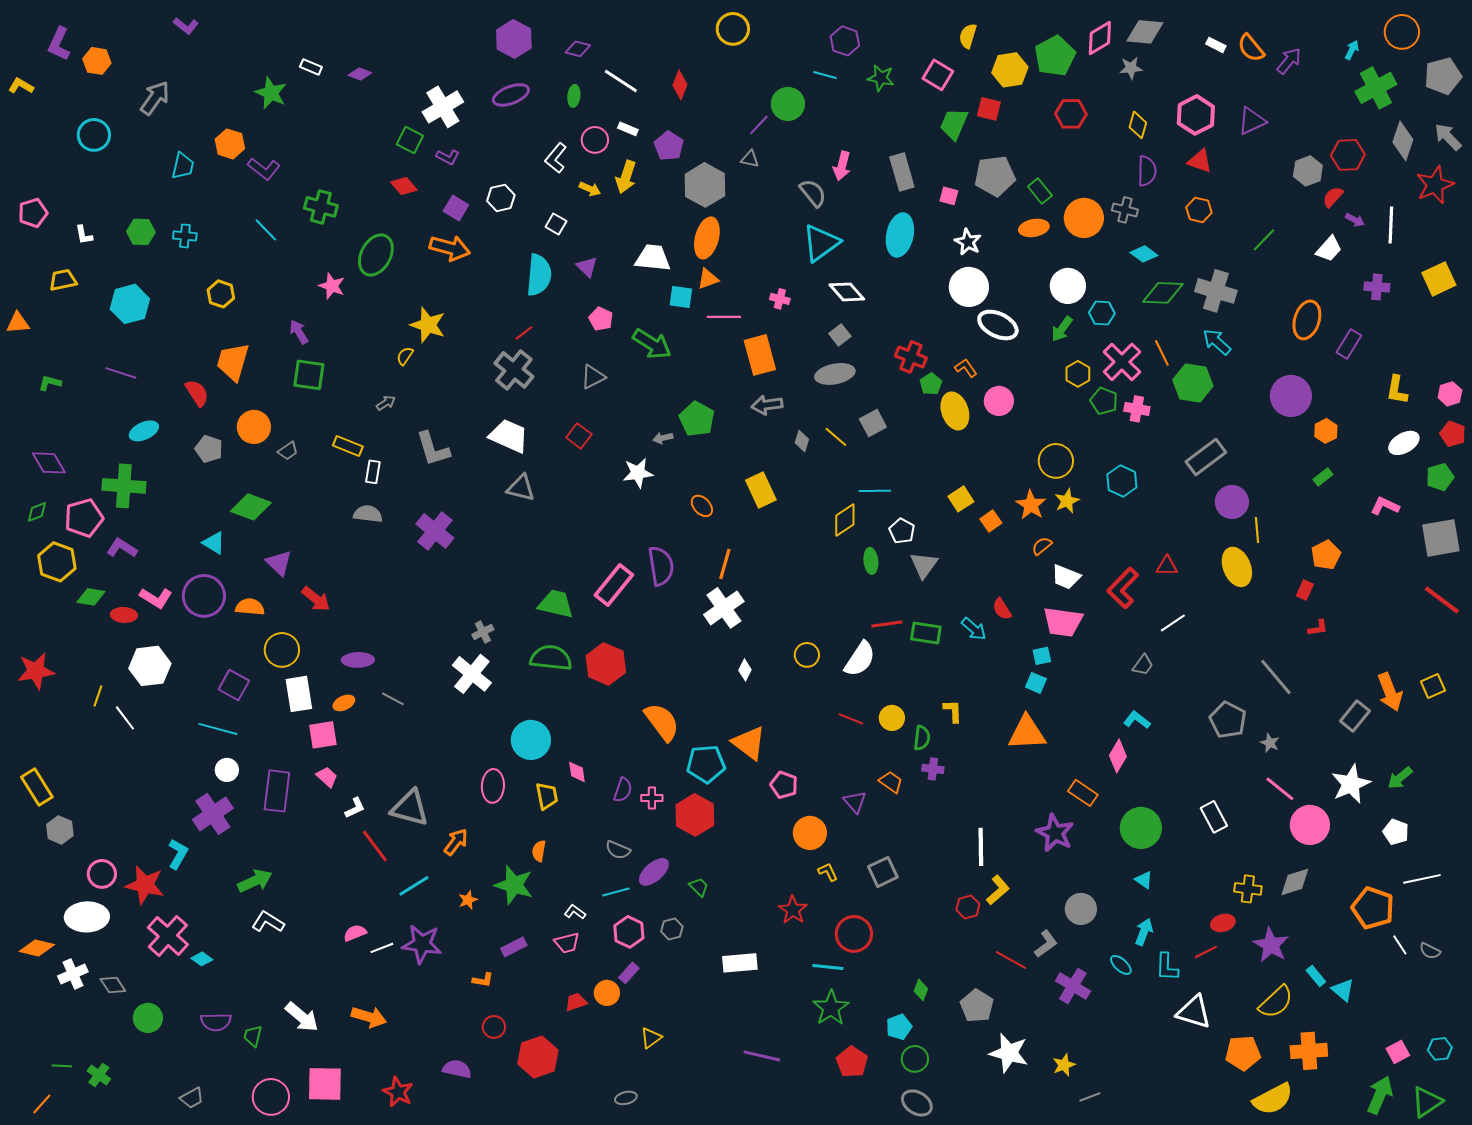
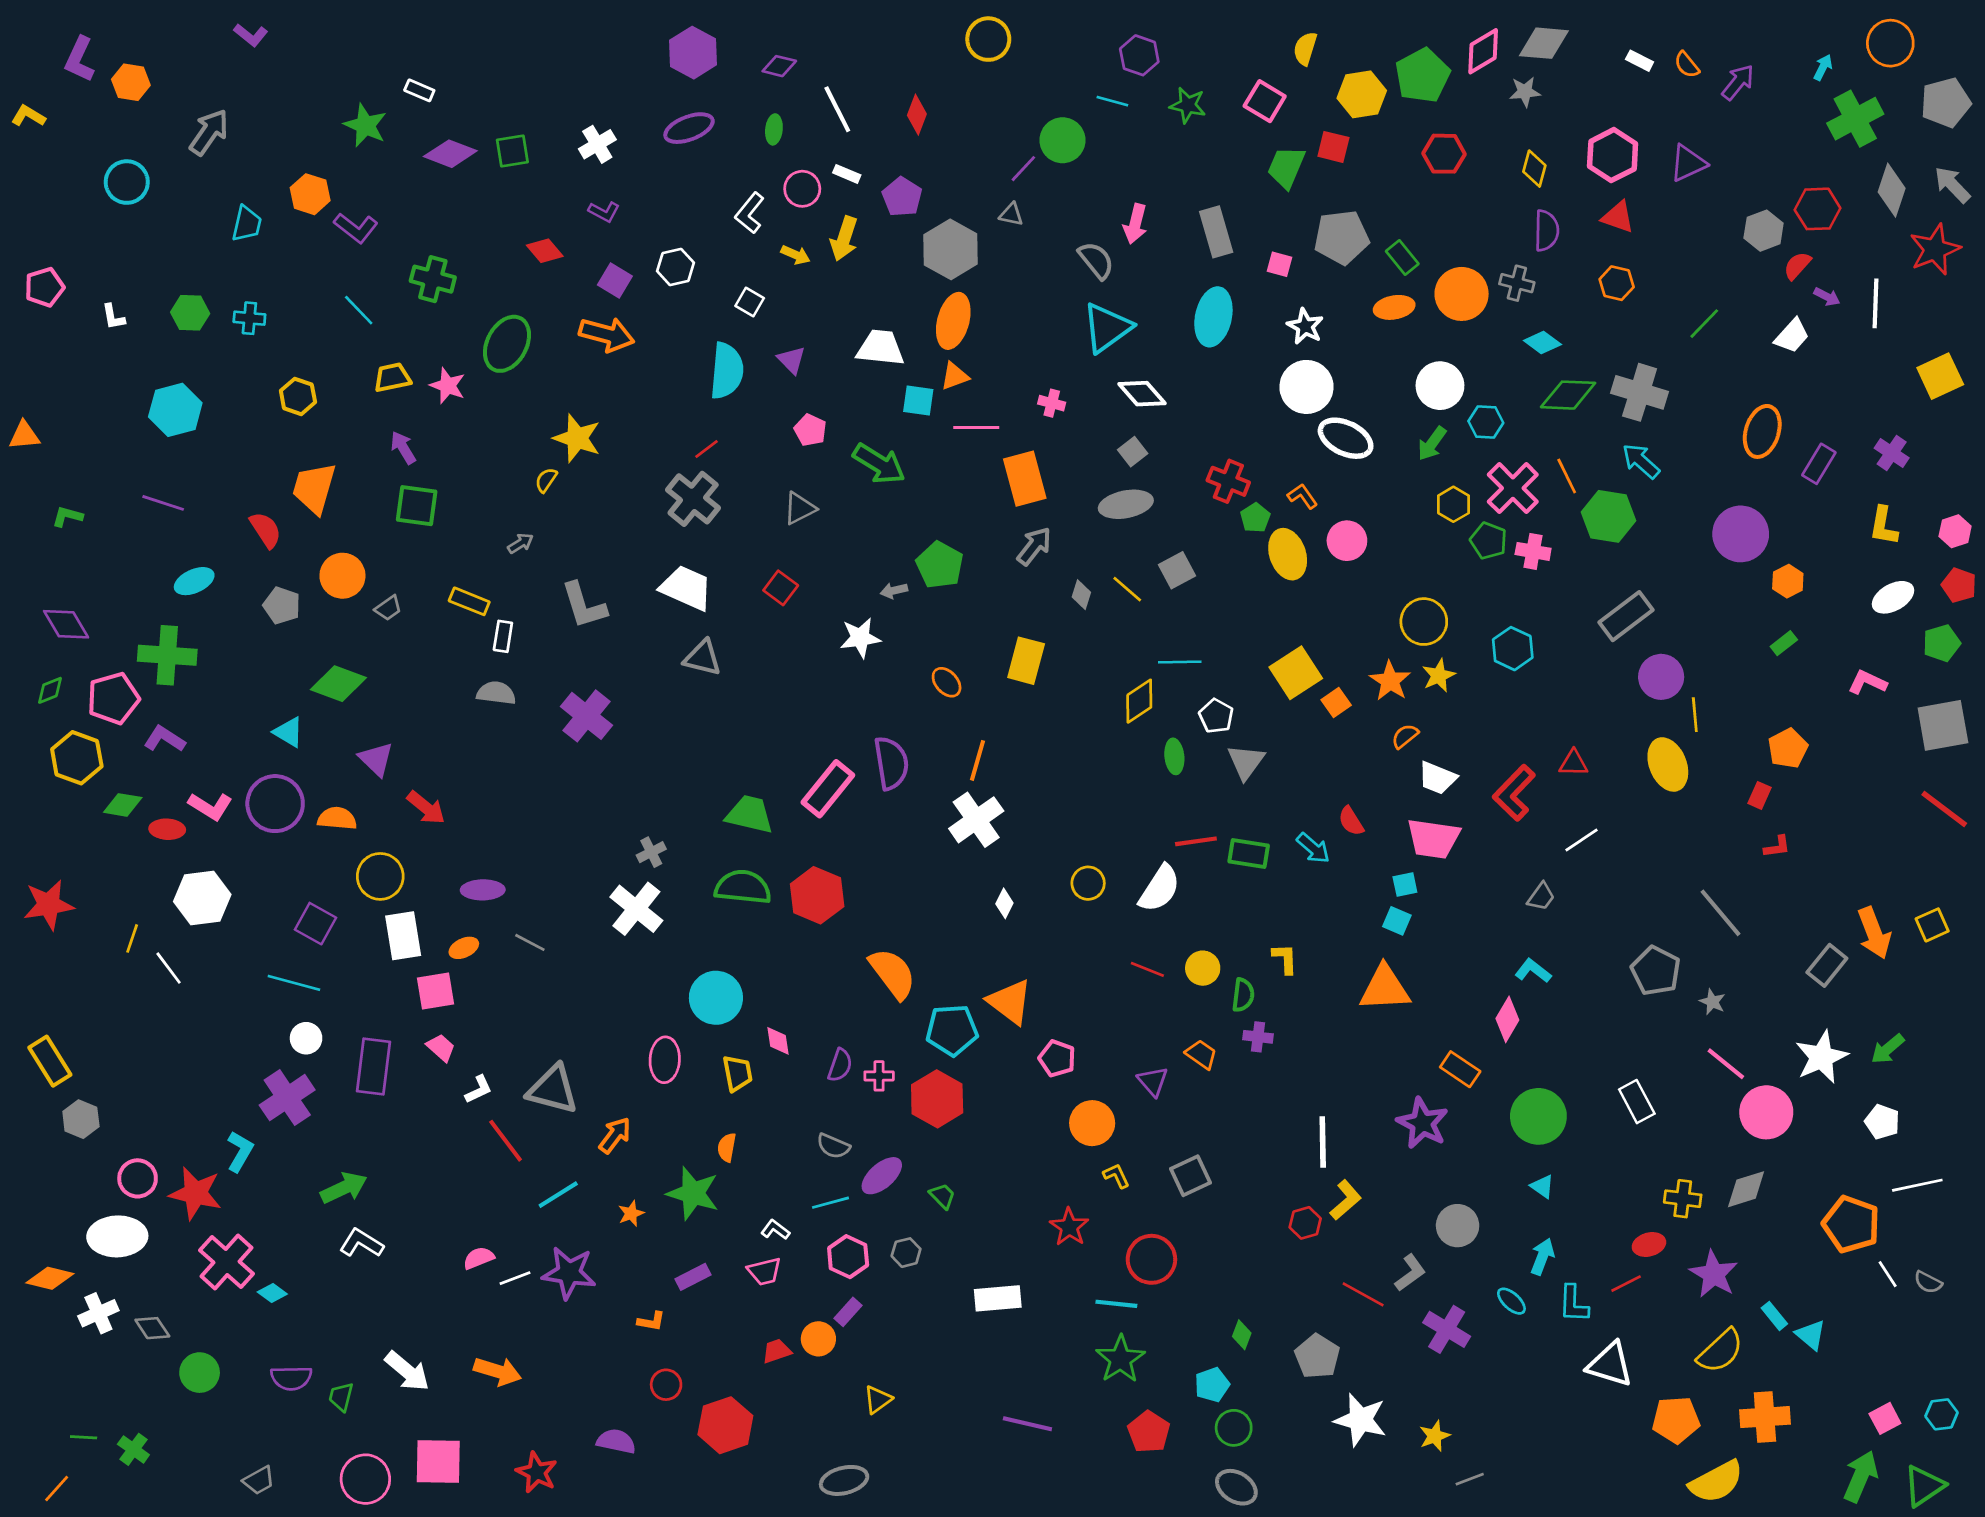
orange semicircle: (1251, 48) -> (1687, 65), size x0.7
purple diamond: (360, 74) -> (450, 154), moved, size x1.6
white line: (621, 81) -> (837, 109), turned 30
white cross: (443, 107) -> (597, 144), size x0.7
green square: (410, 140) -> (512, 151), moved, turned -36
yellow trapezoid: (63, 280) -> (392, 378), moved
purple cross: (1377, 287) -> (1892, 453), moved, turned 30
gray arrow: (767, 405) -> (1034, 546), turned 136
yellow rectangle: (761, 490) -> (1026, 661), turned 40
yellow square: (961, 499) -> (1296, 673), size x1.5
gray ellipse: (626, 1098) -> (844, 1480), size x1.6

